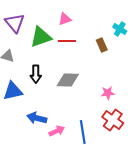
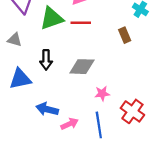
brown rectangle: (102, 45) -> (125, 35), moved
pink star: (108, 93) -> (102, 94), moved

